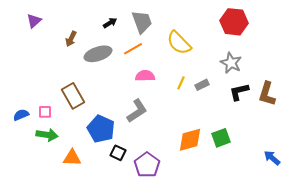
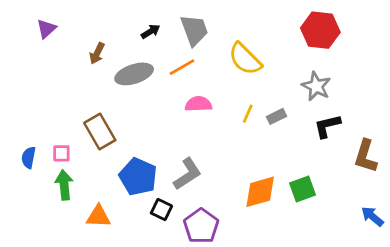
brown L-shape: (267, 94) -> (366, 156), moved
gray L-shape: (137, 111) -> (187, 174), moved
blue semicircle: (21, 115) -> (29, 158), turned -56
green arrow: (47, 135) -> (64, 185), turned -105

